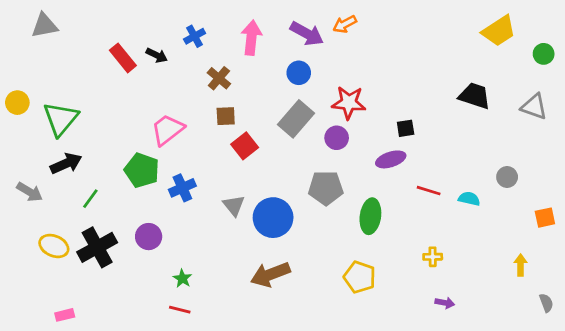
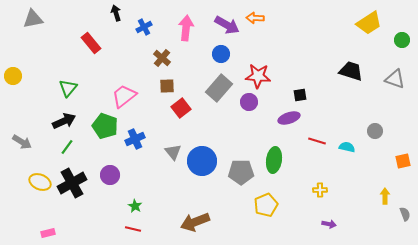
orange arrow: (345, 24) -> (255, 18), turned 30
black arrow: (157, 55) -> (116, 13), moved, turned -133
green triangle: (61, 119) -> (68, 88), moved, size x0.7
black arrow: (66, 163) -> (64, 121), moved
gray pentagon: (326, 188) -> (241, 172), moved
brown arrow: (270, 274) -> (195, 222), moved
yellow pentagon: (360, 277) -> (266, 205), turned 30
gray semicircle: (546, 303) -> (405, 214), moved

